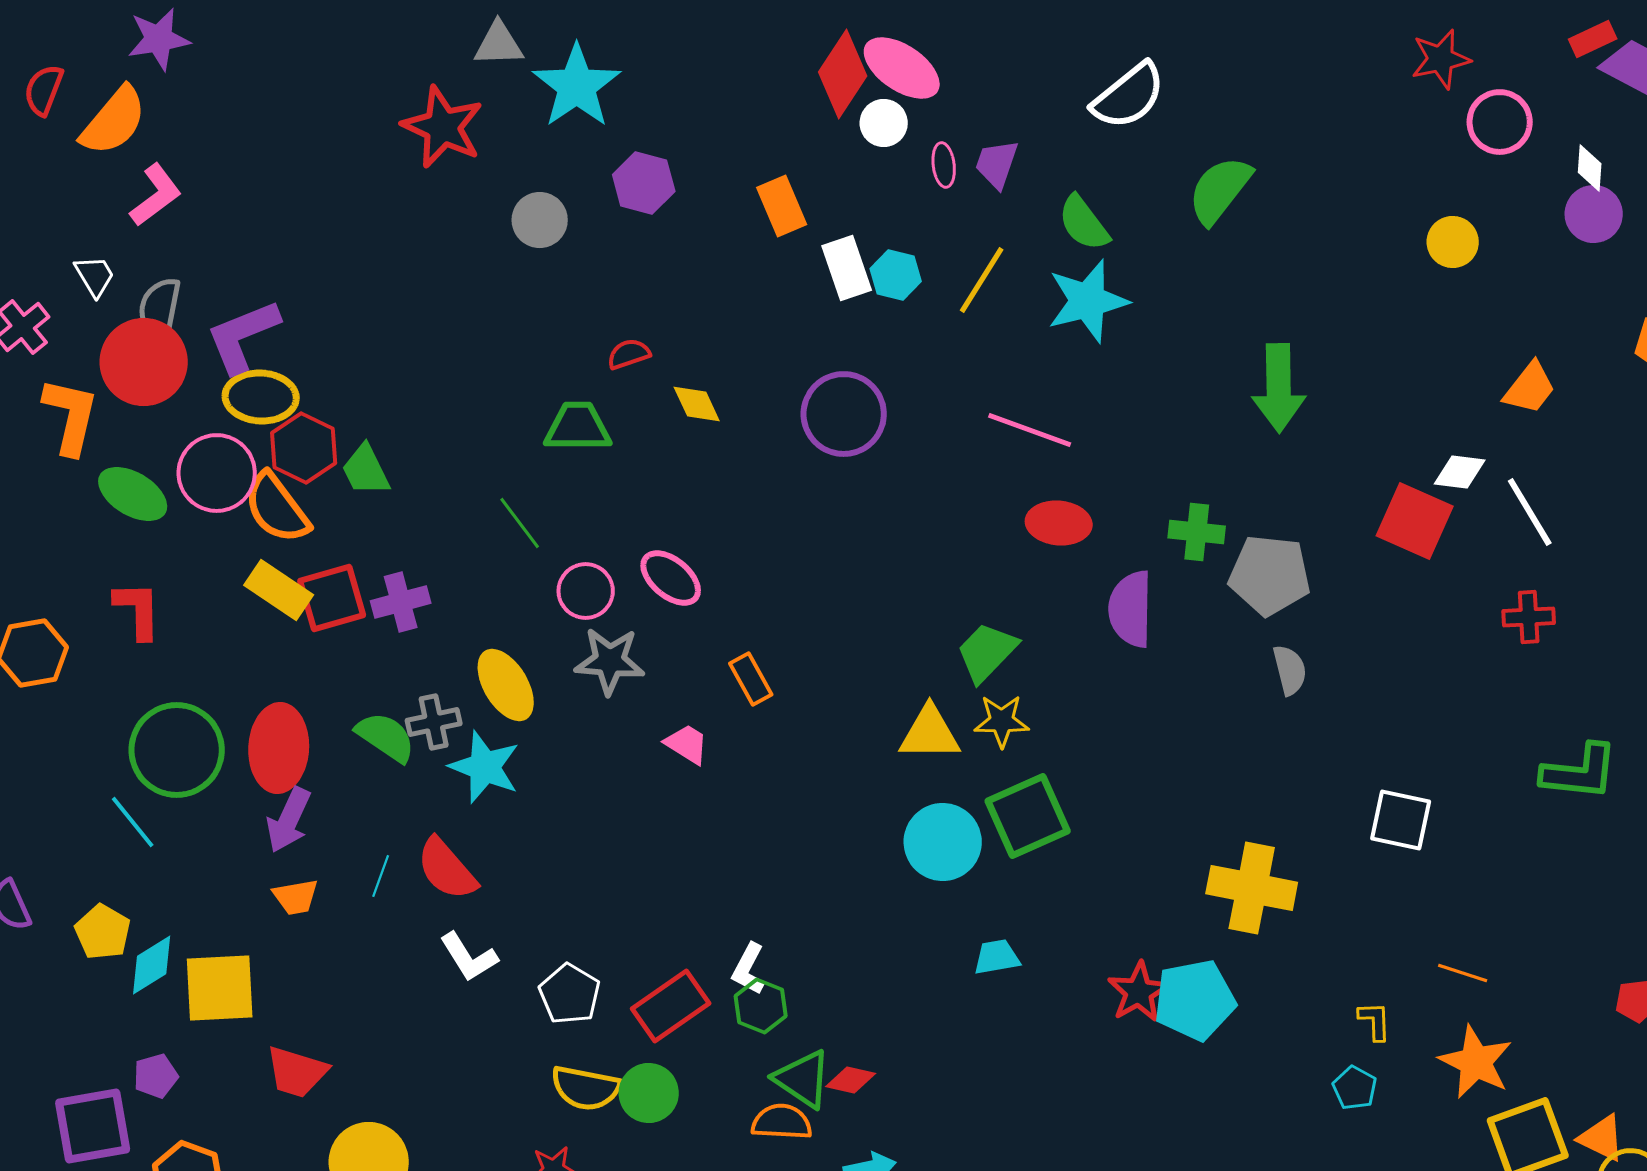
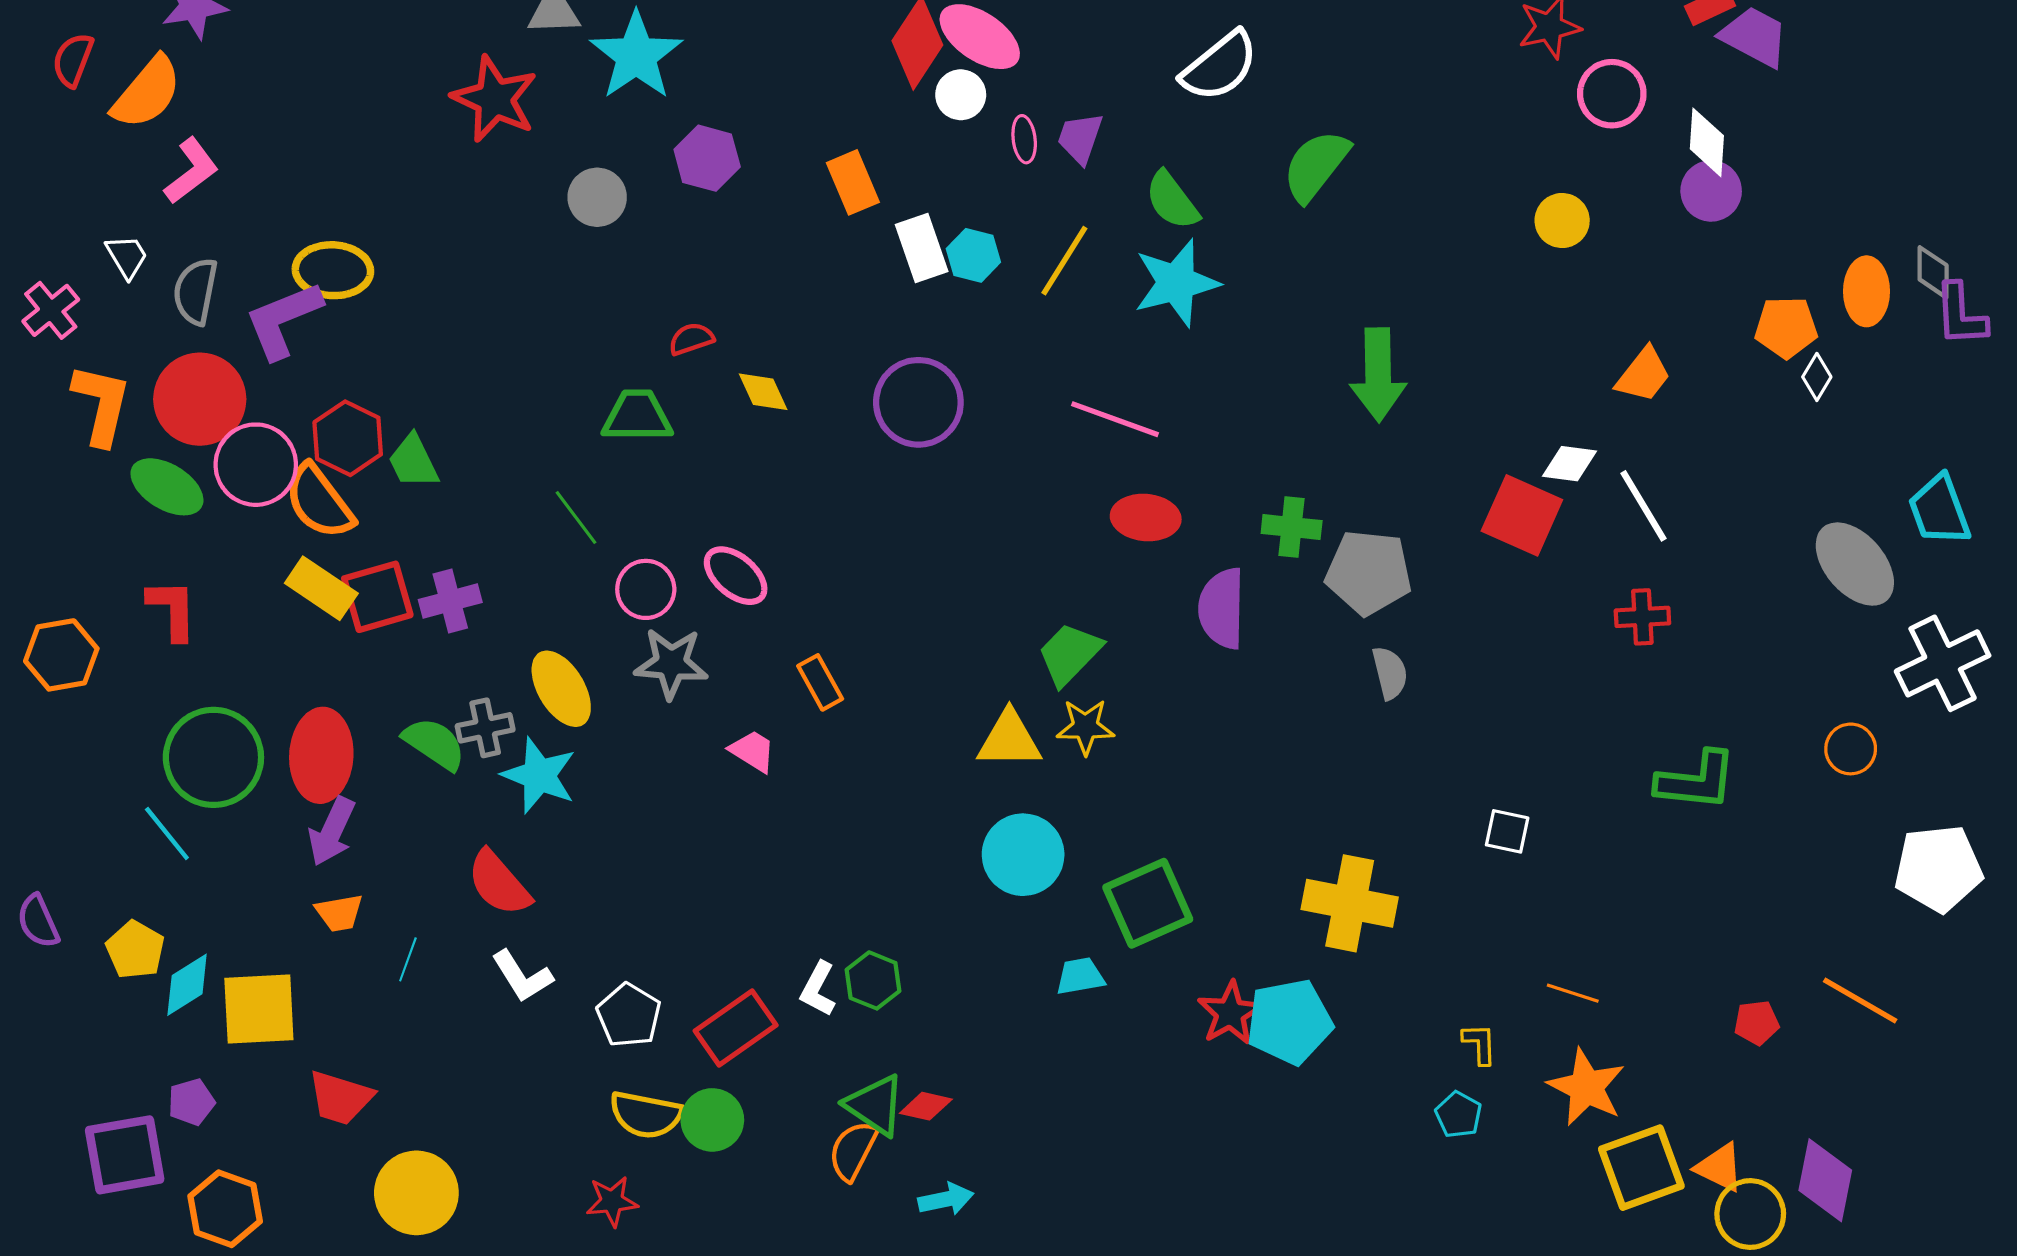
white diamond: (1590, 168) -> (1707, 142), size x1.4
red circle: (144, 362) -> (200, 399), moved
yellow ellipse: (261, 397) -> (333, 270), moved
green square: (1028, 816) -> (1148, 903), moved
white square: (1401, 820) -> (1507, 831), size x0.7
cyan line: (381, 876) -> (408, 959), moved
green hexagon: (761, 1006) -> (873, 980), moved
orange semicircle: (782, 1122) -> (853, 1151), turned -66

